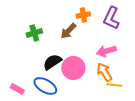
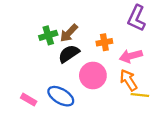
orange cross: (83, 15) -> (104, 42), moved
brown arrow: (68, 31) -> (69, 33), moved
black semicircle: (52, 62) -> (69, 54), moved

